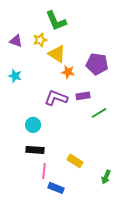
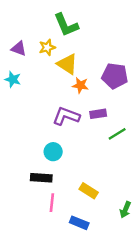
cyan star: (15, 76) -> (13, 79), moved
cyan circle: (33, 125) -> (53, 152), moved
blue rectangle: (56, 188) -> (79, 223), moved

